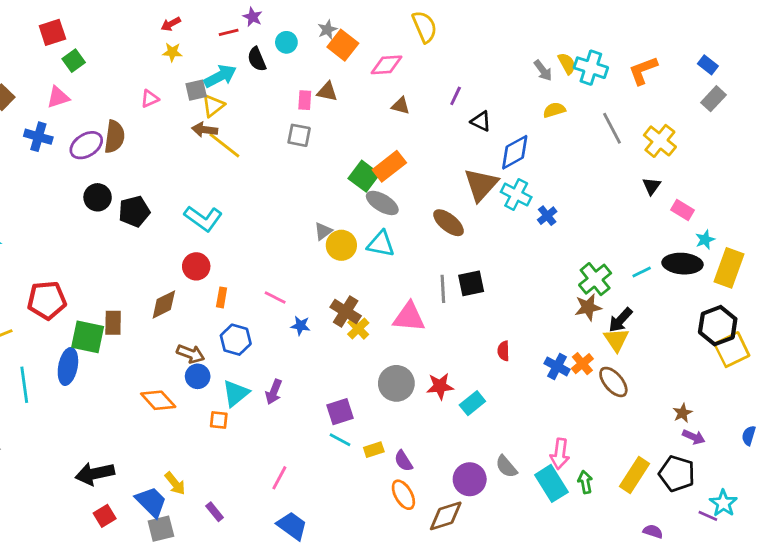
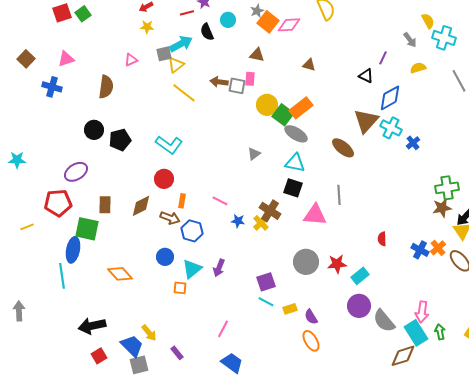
green square: (74, 61) -> (83, 14), moved
yellow semicircle: (567, 63) -> (428, 21), moved
pink diamond: (386, 65) -> (289, 25), moved
purple line: (456, 96) -> (383, 58), moved
pink rectangle: (305, 100) -> (250, 79), moved
brown arrow: (205, 130) -> (219, 82), moved
purple ellipse: (86, 145) -> (76, 172), moved
yellow circle: (341, 245) -> (267, 105), moved
green cross: (595, 279) -> (447, 188), turned 30
black square: (471, 283) -> (293, 188), moved, turned 30
brown rectangle: (113, 323) -> (105, 205), moved
yellow cross: (358, 328) -> (261, 223), moved
brown arrow: (191, 354) -> (170, 218), moved
cyan line: (24, 385) -> (62, 276), moved
orange diamond: (158, 400) -> (120, 274), moved
gray semicircle: (506, 467) -> (384, 321), size x1.4
purple circle: (470, 479) -> (359, 306), moved
brown diamond: (446, 516) -> (403, 356), moved

